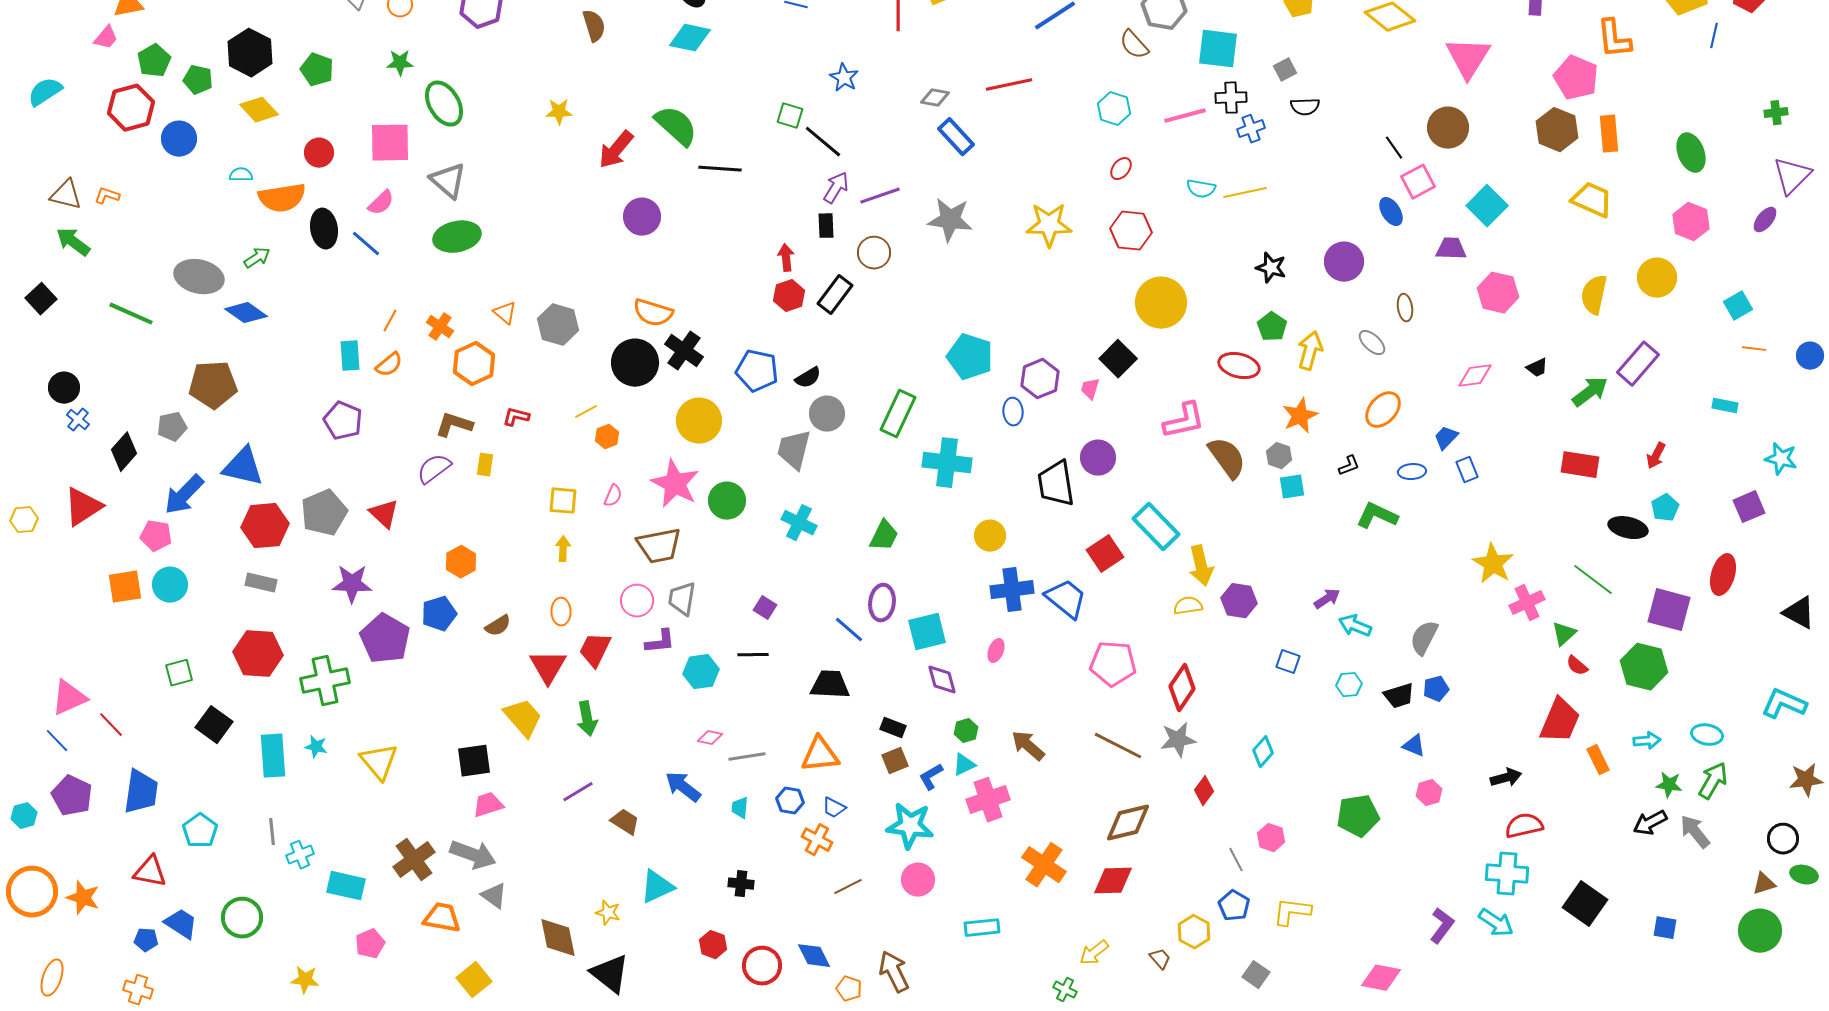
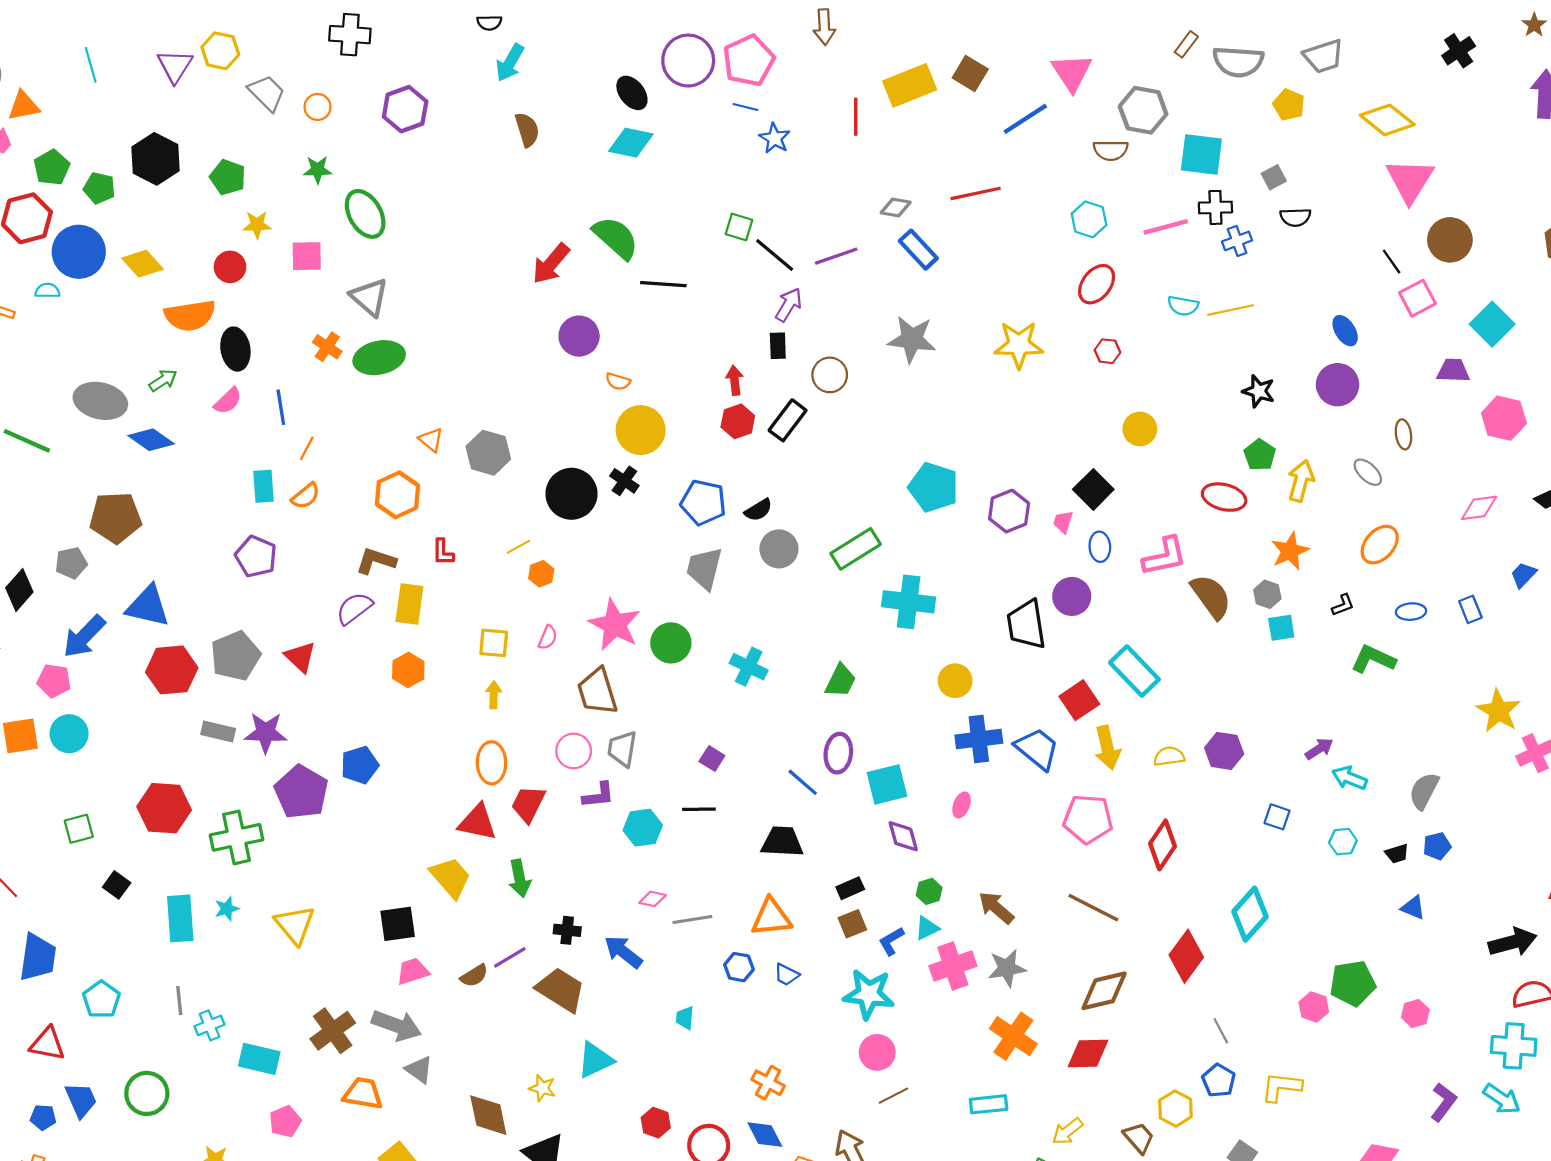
brown semicircle: (1134, 45) -> (1111, 150), turned -48
pink triangle: (1468, 58) -> (1410, 180), moved
blue star: (844, 78) -> (775, 138), moved
yellow diamond: (259, 110) -> (143, 264), moved
yellow star: (559, 112) -> (257, 225), moved
blue circle: (179, 139) -> (79, 252), size x1.4
pink square: (390, 143) -> (307, 256), size x0.7
red ellipse: (1121, 169) -> (1097, 284), size x1.6
cyan semicircle: (241, 175) -> (47, 291), moved
purple line: (880, 196) -> (836, 256), moved
pink semicircle: (381, 203) -> (228, 401), moved
blue ellipse: (1391, 212) -> (1345, 331), moved
red hexagon: (1131, 231) -> (1107, 351), size x0.6
blue line: (366, 244) -> (281, 407), moved, turned 40
yellow circle: (1161, 303) -> (1140, 429), size x0.6
orange semicircle: (653, 313) -> (618, 381), moved, size x0.6
orange cross: (440, 327) -> (327, 347), moved
black cross: (684, 351) -> (624, 481), size x0.7
blue ellipse: (1013, 412) -> (1100, 547), moved
green rectangle: (898, 414) -> (856, 549), turned 33
red L-shape: (516, 417) -> (443, 552), turned -104
yellow circle: (699, 421) -> (641, 430), moved
blue trapezoid: (1446, 438) -> (1523, 575), moved
gray trapezoid: (794, 450) -> (704, 568), moved
yellow rectangle: (485, 465) -> (409, 604), size x1.6
brown trapezoid: (659, 546) -> (597, 692), turned 84
orange hexagon: (461, 562) -> (408, 670), moved
yellow arrow: (1201, 566) -> (1107, 748), moved
gray rectangle: (261, 583) -> (218, 731), moved
orange ellipse: (561, 612) -> (492, 763), size x1.4
brown semicircle: (498, 626) -> (474, 976), moved
red triangle: (548, 667) -> (477, 822), turned -48
black trapezoid: (1399, 696) -> (1397, 854), size x0.7
black square: (214, 725) -> (117, 885), size x0.7
black rectangle: (893, 728) -> (850, 888), turned -45
gray star: (1178, 740) -> (1007, 968), moved
cyan star: (316, 747) -> (227, 909), turned -30
cyan diamond: (1263, 752) -> (1250, 914), size x1.6
black arrow: (1506, 778) -> (1513, 942), size x1.4
red diamond: (1204, 791) -> (1186, 956), size x1.6
pink hexagon: (1429, 793) -> (1415, 1014), moved
cyan trapezoid: (740, 808) -> (685, 1018), moved
brown trapezoid: (625, 822) -> (561, 990), size x1.6
pink hexagon: (1271, 838) -> (1314, 1007), moved
orange cross: (817, 840) -> (768, 1083), moved
black cross: (741, 884) -> (567, 930), moved
brown line: (848, 887) -> (893, 1096), moved
blue trapezoid: (181, 924) -> (81, 1100), turned 33
cyan rectangle: (982, 928) -> (989, 1104), moved
brown trapezoid: (1160, 959) -> (1139, 1138), size x1.4

